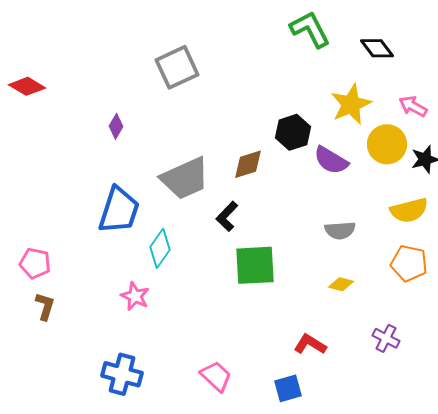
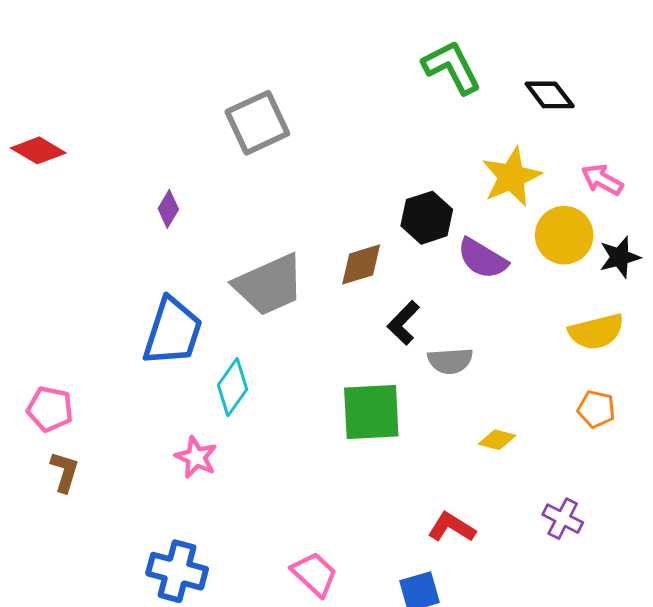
black L-shape: (227, 216) -> (403, 323), moved
gray semicircle: (340, 230) -> (450, 361), moved
orange pentagon: (409, 263) -> (596, 409), size x0.7

